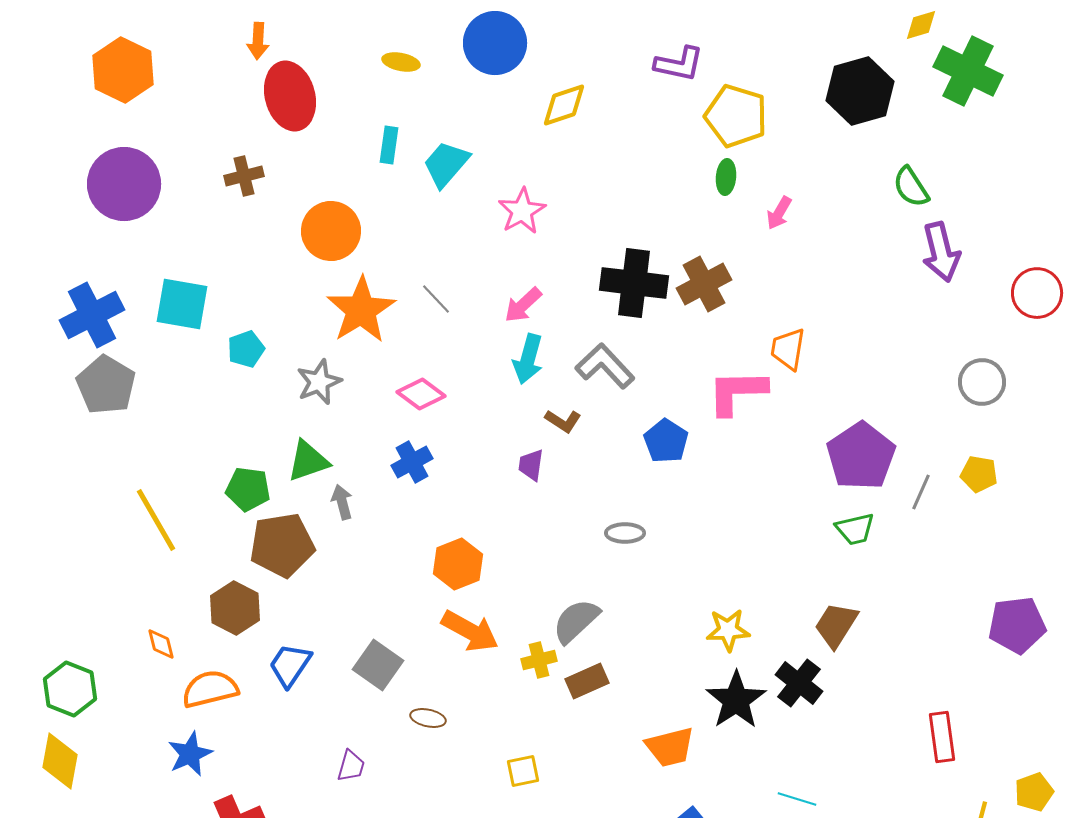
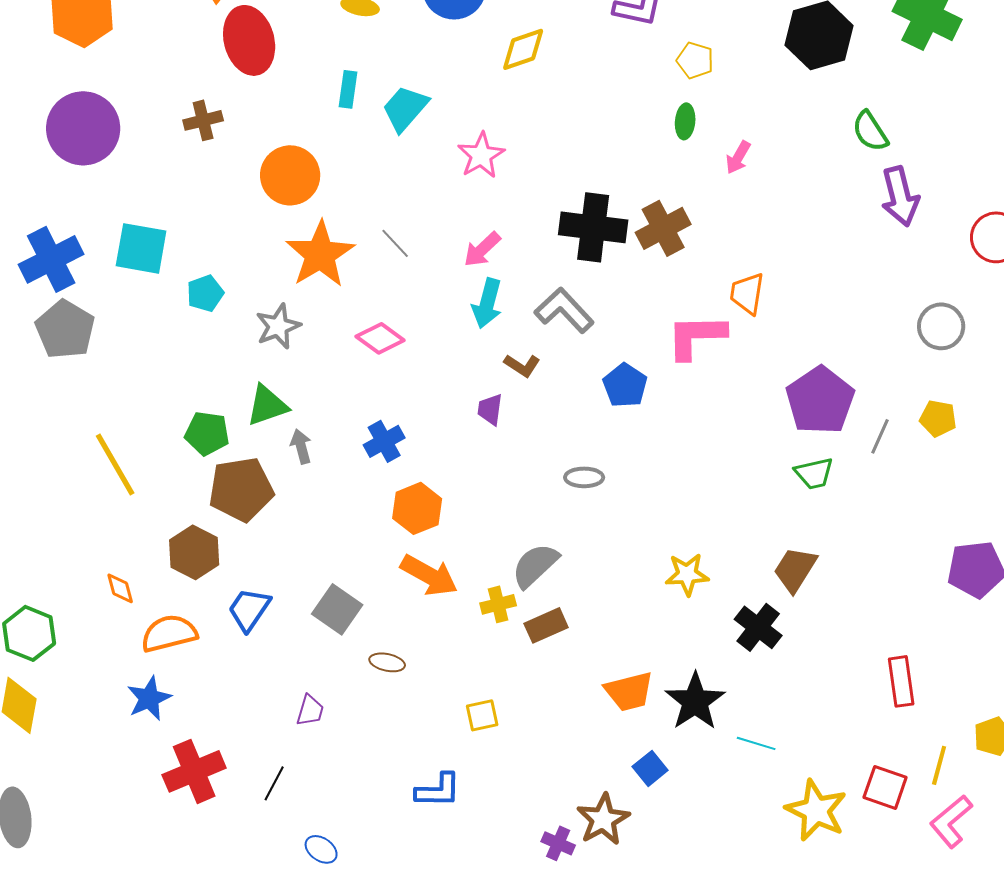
yellow pentagon: (736, 116) -> (695, 60), size x0.6
blue cross: (412, 462) -> (384, 441), moved
black star: (736, 700) -> (695, 701), moved

